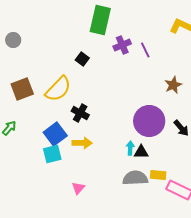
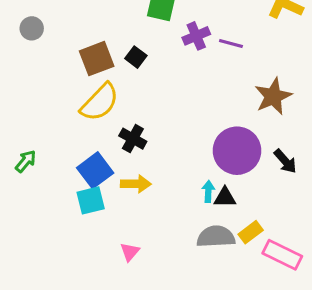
purple line: (145, 50) -> (231, 43), turned -49
brown star: (173, 85) -> (273, 96), size x1.4
brown square: (22, 89) -> (97, 59), moved
yellow rectangle: (158, 175) -> (251, 232), turned -42

